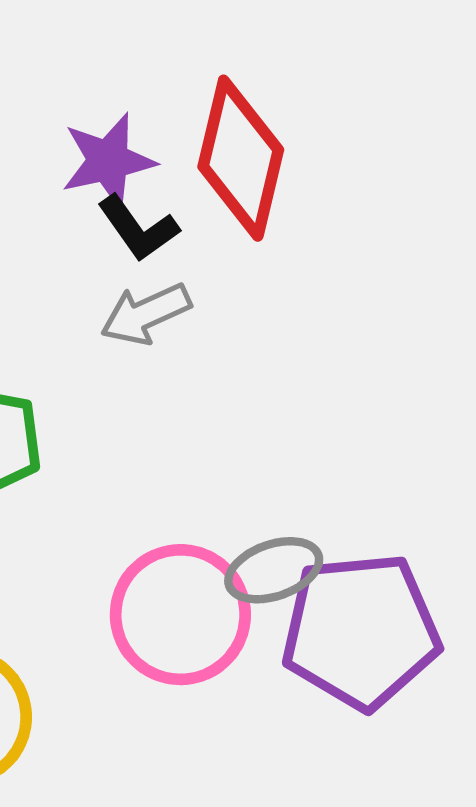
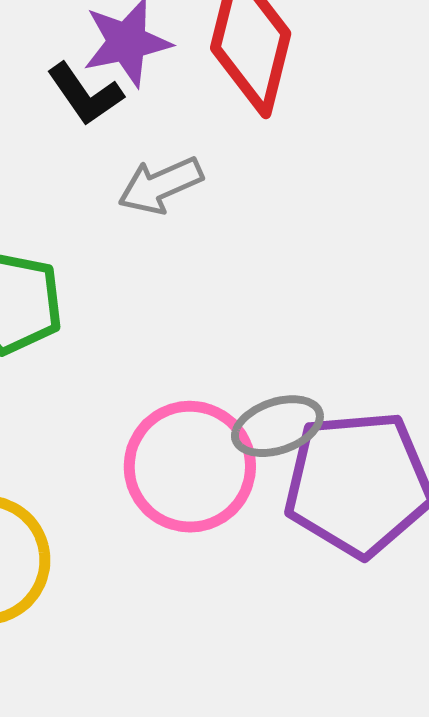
black L-shape: (138, 228) -> (85, 94), moved

